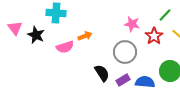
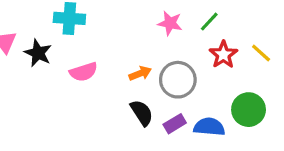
green line: (165, 15) -> (209, 22), moved
pink star: (132, 24) -> (170, 23), moved
orange arrow: (85, 36) -> (140, 73), moved

